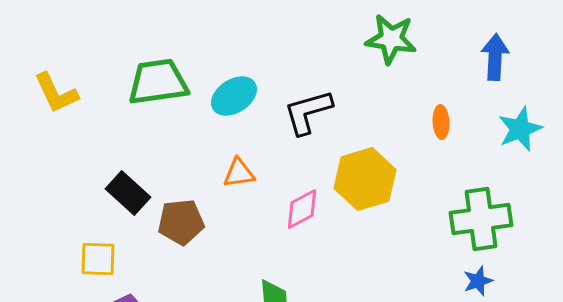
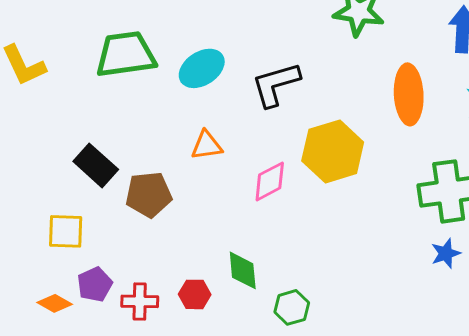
orange ellipse: (441, 122) -> (409, 94), size x1.8

